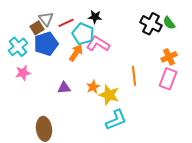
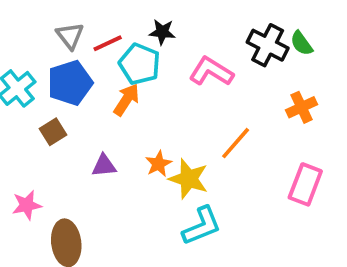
brown square: (37, 28) -> (53, 132), moved
pink L-shape: (98, 44) -> (211, 72), moved
pink star: (23, 73) -> (27, 205), moved
orange line: (134, 76) -> (236, 143), turned 48
pink rectangle: (168, 79) -> (305, 184), moved

